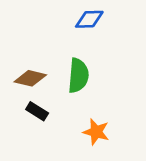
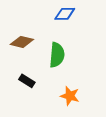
brown diamond: (30, 78) -> (22, 42), moved

